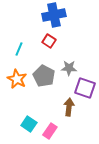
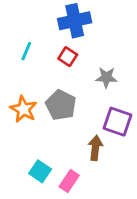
cyan line: (19, 49) -> (26, 51), moved
gray star: (69, 68) -> (106, 77), moved

